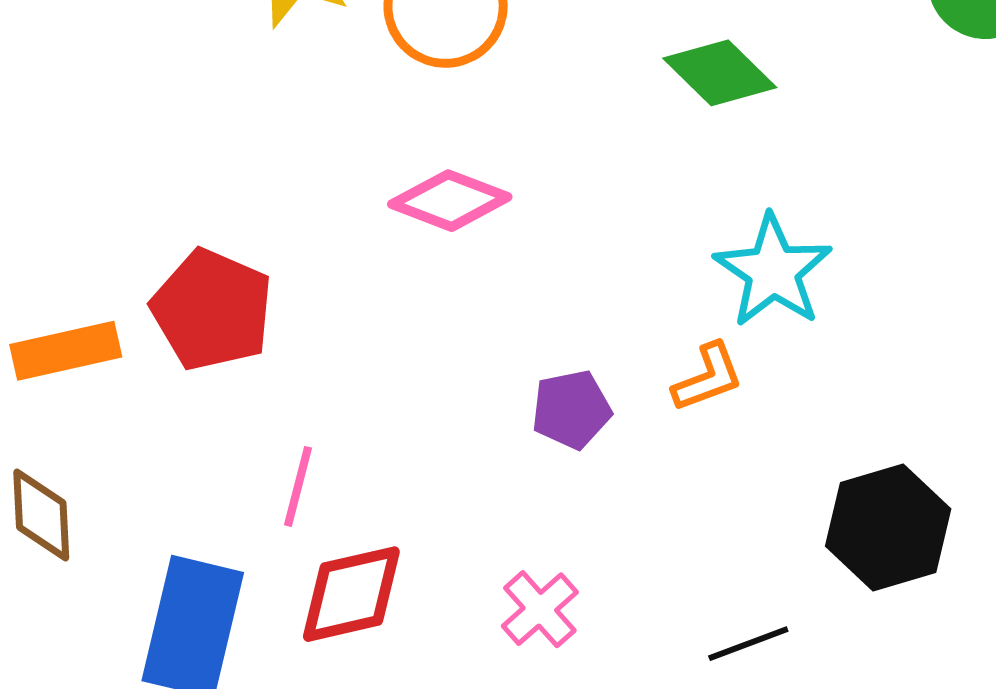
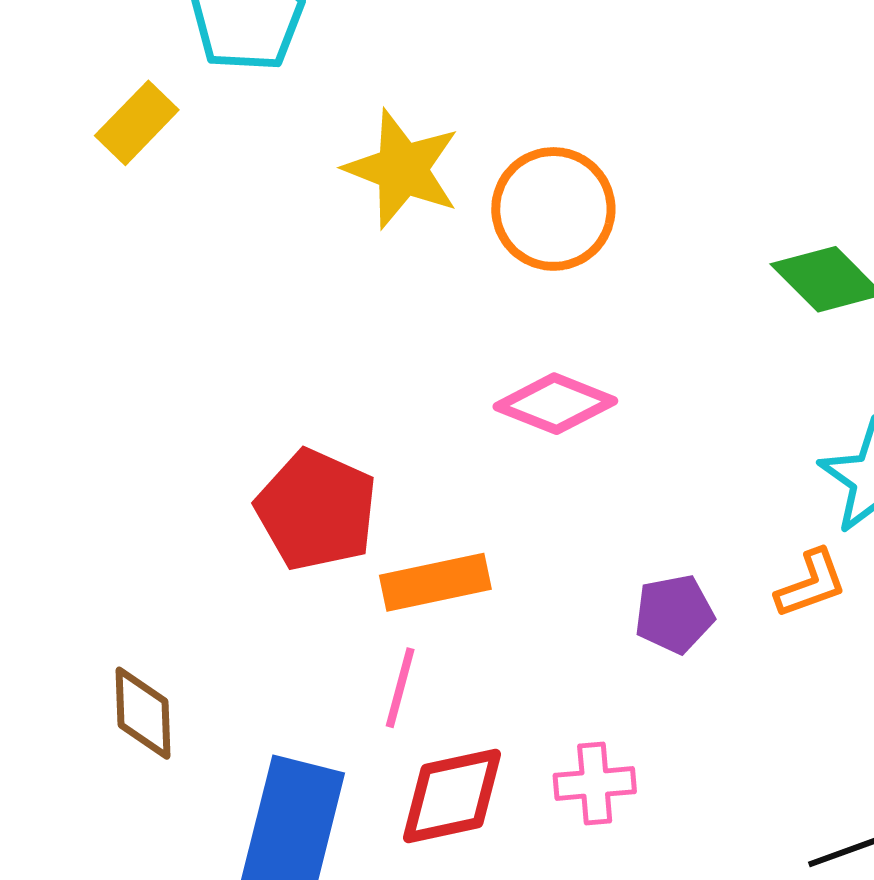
orange rectangle: (66, 351) -> (435, 582), moved
pink cross: (540, 609) -> (595, 783), moved, turned 36

